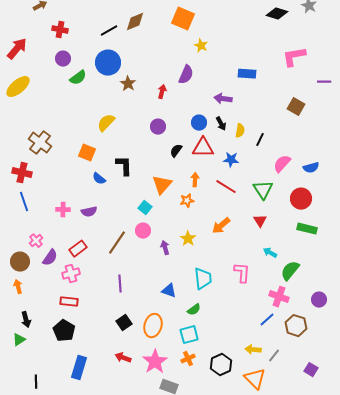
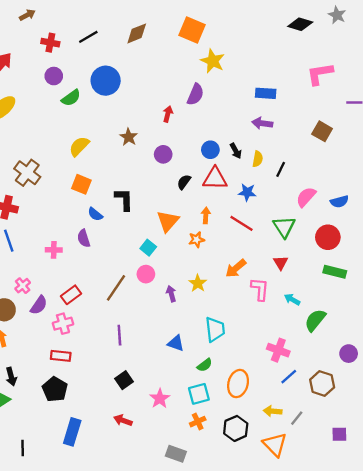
black line: (109, 31) -> (88, 37), moved
yellow star: (201, 46) -> (213, 61), size x1.5
brown star: (128, 84) -> (129, 137), moved
purple arrow: (223, 99) -> (262, 123), moved
yellow semicircle: (106, 123) -> (79, 146), moved
purple semicircle: (89, 212) -> (84, 238), moved, turned 84
pink L-shape: (242, 273) -> (260, 289), moved
pink cross: (279, 297) -> (278, 350), moved
orange ellipse: (153, 326) -> (238, 384), moved
pink star: (155, 362) -> (160, 398), moved, size x0.7
purple square: (311, 370) -> (339, 434), turned -32

